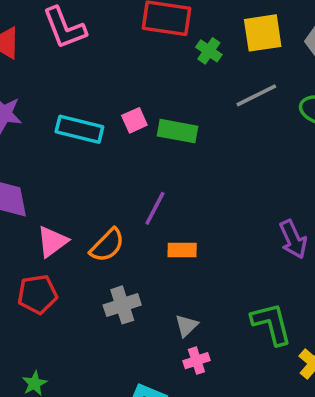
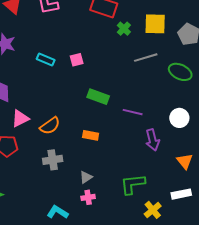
cyan rectangle: (79, 129) -> (46, 60), size x0.7
green rectangle: (178, 131) -> (98, 97), moved
purple line: (155, 208) -> (133, 112), moved, turned 66
green L-shape: (271, 324) -> (133, 184), turned -92

